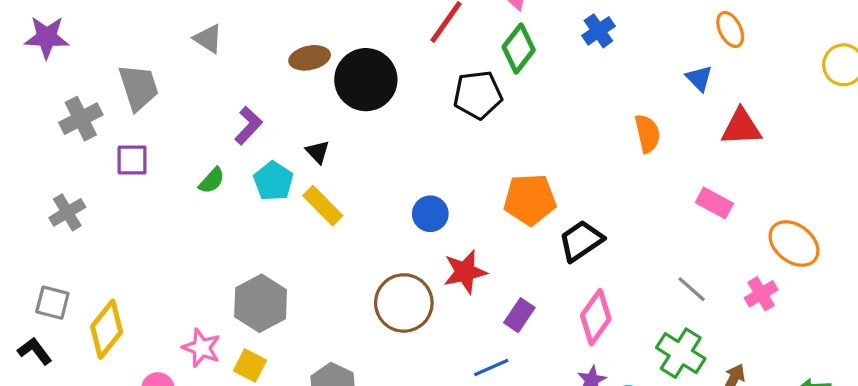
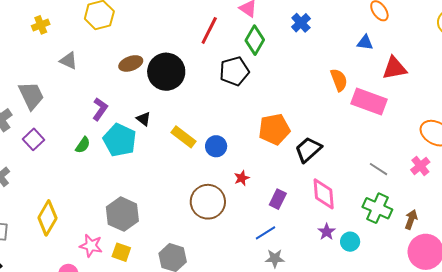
blue triangle: (699, 78) -> (365, 43), turned -30
purple square: (132, 160) -> (33, 139), turned -35
cyan pentagon: (273, 181) -> (120, 140), size x1.4
pink rectangle: (714, 203) -> (369, 101), moved, size x1.6
yellow rectangle: (323, 206) -> (184, 137), moved
red star: (465, 272) -> (242, 178), size x0.6
pink diamond: (596, 317) -> (324, 194), turned -32
yellow diamond: (107, 329) -> (47, 218), moved

